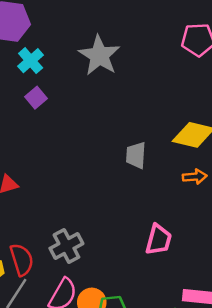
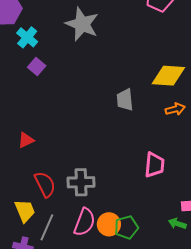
gray cross: (66, 246) -> (81, 182), turned 36
red semicircle: (22, 260) -> (45, 184), moved

